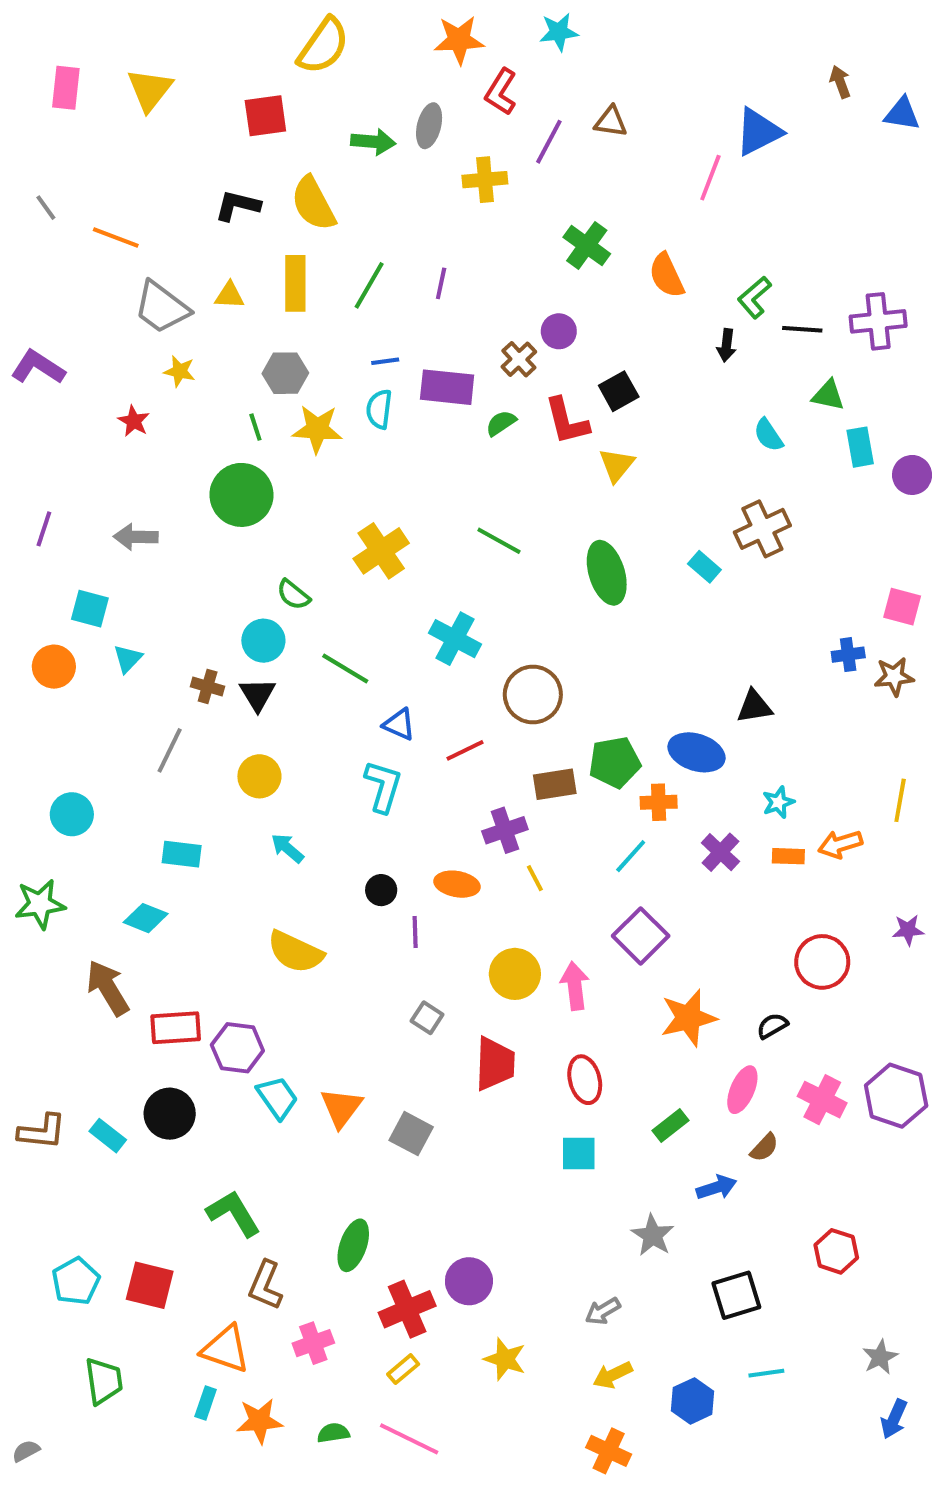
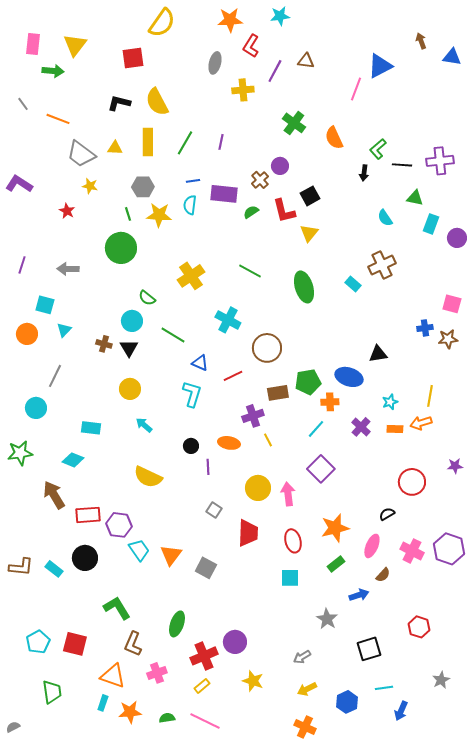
green arrow: (373, 142) -> (53, 71), moved
cyan rectangle: (860, 447) -> (431, 224), turned 30
gray line: (170, 750) -> (55, 376), moved
yellow line: (900, 800) -> (430, 396), moved
orange star: (689, 1018) -> (335, 528), moved
blue arrow: (894, 1419) -> (401, 711), moved

